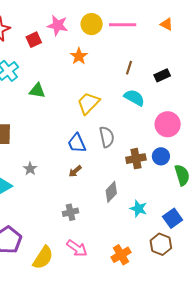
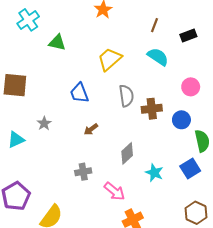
pink circle: (168, 124) -> (191, 87), size x0.7
blue trapezoid: (77, 143) -> (79, 93), moved
brown cross: (136, 159) -> (152, 109), moved
blue square: (173, 218) -> (190, 168), moved
brown hexagon: (161, 244) -> (196, 213), moved
pink arrow: (77, 248) -> (115, 191), moved

